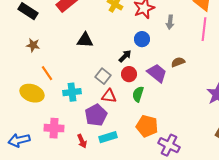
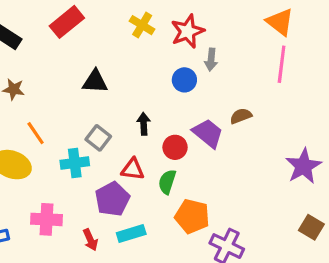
gray arrow: (170, 22) -> (211, 60), moved
black arrow: (125, 56) -> (144, 124), moved, turned -48
red circle: (129, 74) -> (175, 147), moved
gray square: (103, 76) -> (98, 138), moved
green semicircle: (138, 94) -> (167, 182), moved

